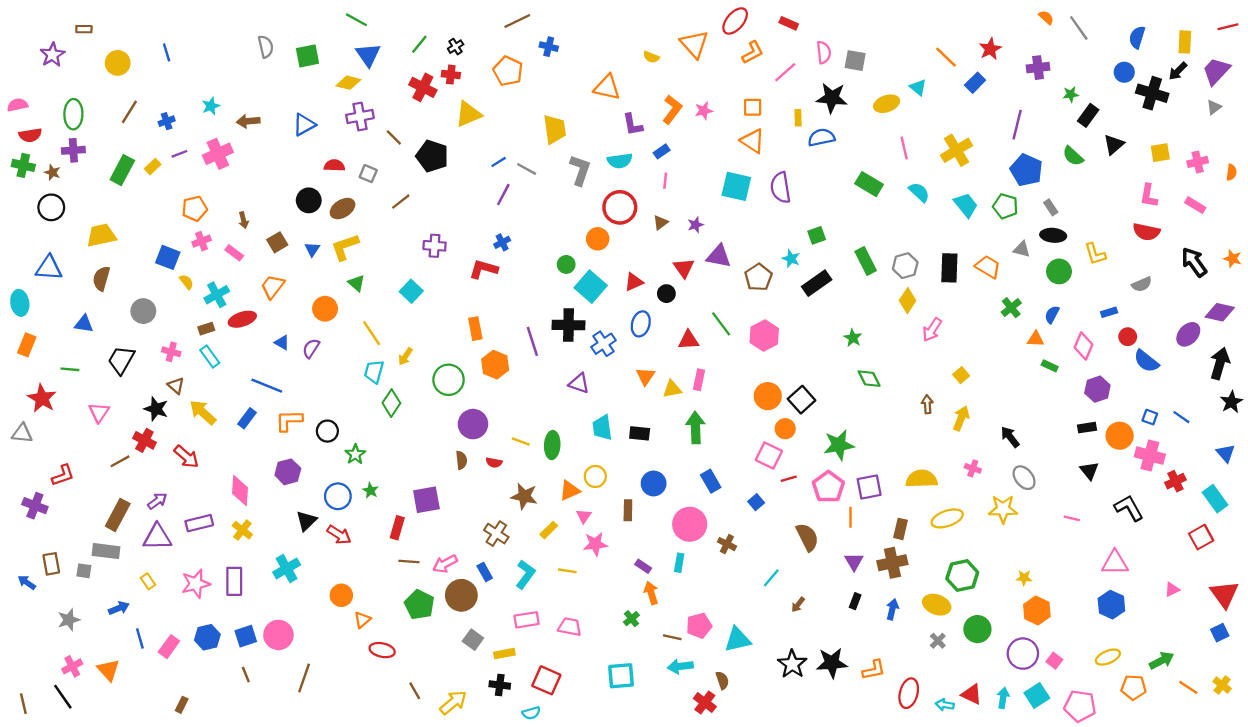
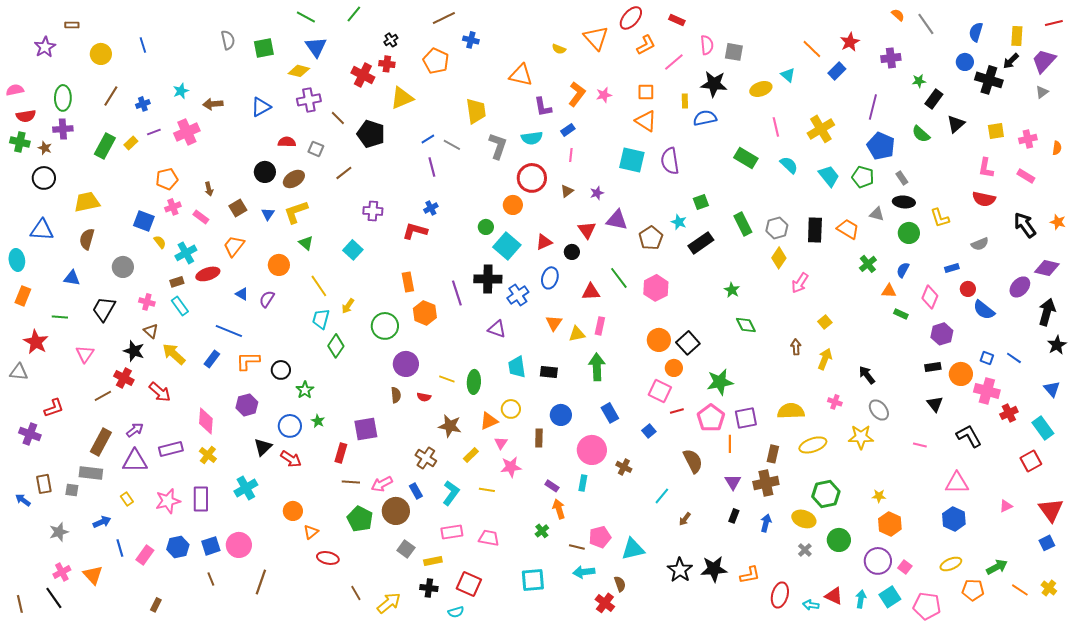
green line: (419, 44) -> (354, 14), moved
purple line: (503, 195) -> (432, 167), turned -42

